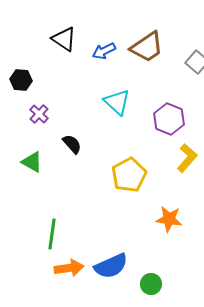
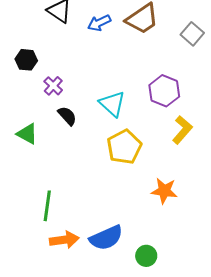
black hexagon: (21, 80) -> (26, 60), moved
cyan triangle: (117, 102) -> (112, 104), moved
purple cross: (39, 114) -> (53, 86), moved

